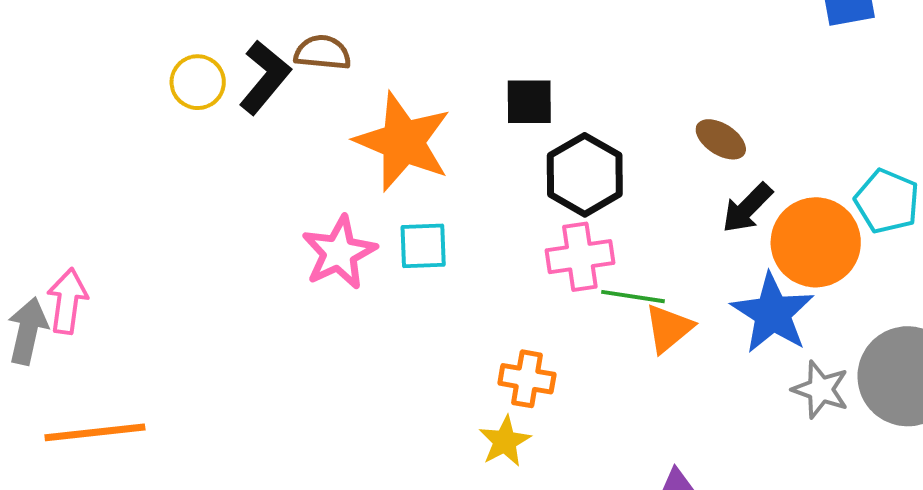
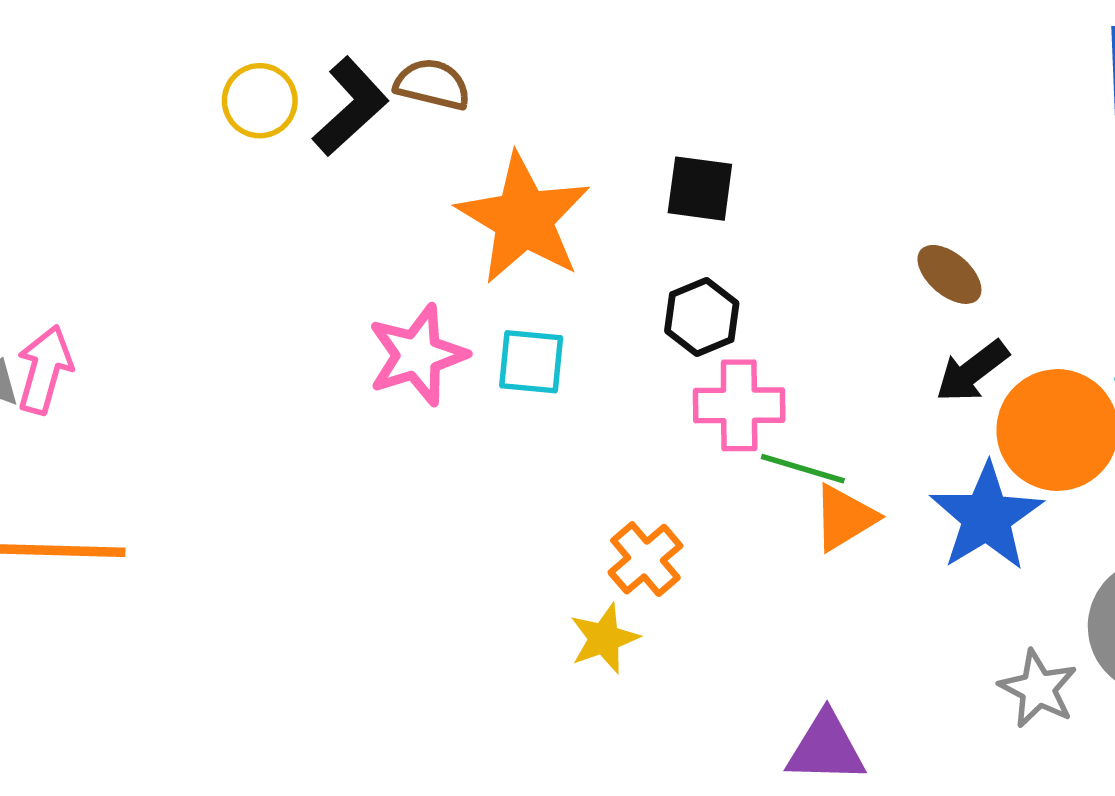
black hexagon: (585, 175) -> (702, 317), moved, size x0.7
orange cross: (527, 379) -> (645, 559), turned 32
gray star: (821, 390) -> (1038, 689), moved

